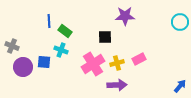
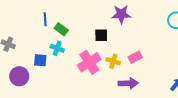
yellow cross: (117, 63) -> (113, 61), turned 32
purple circle: (23, 67) -> (19, 76), moved
purple arrow: (117, 85) -> (128, 83), moved

